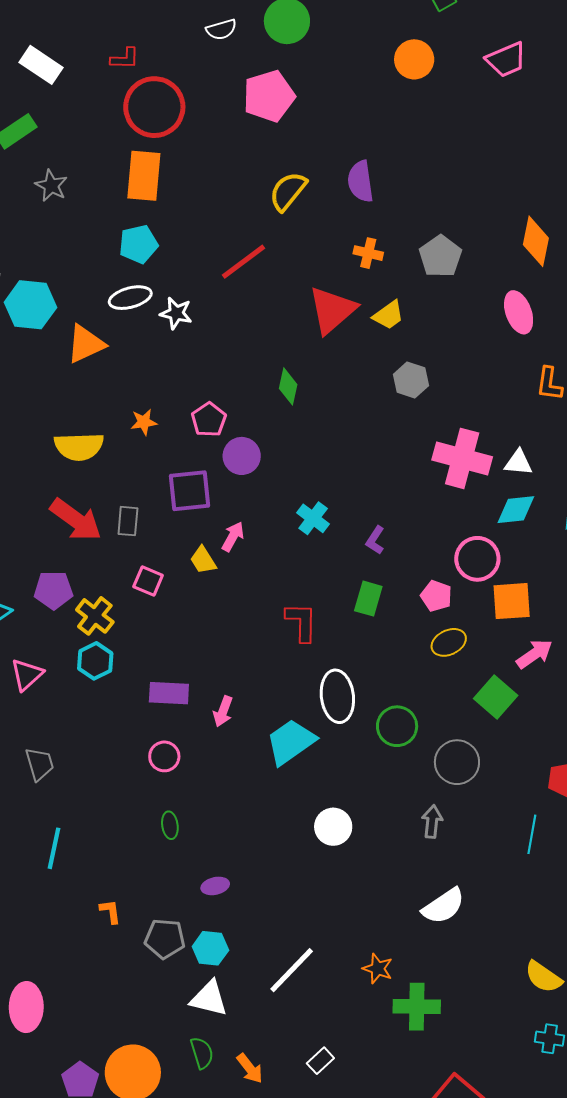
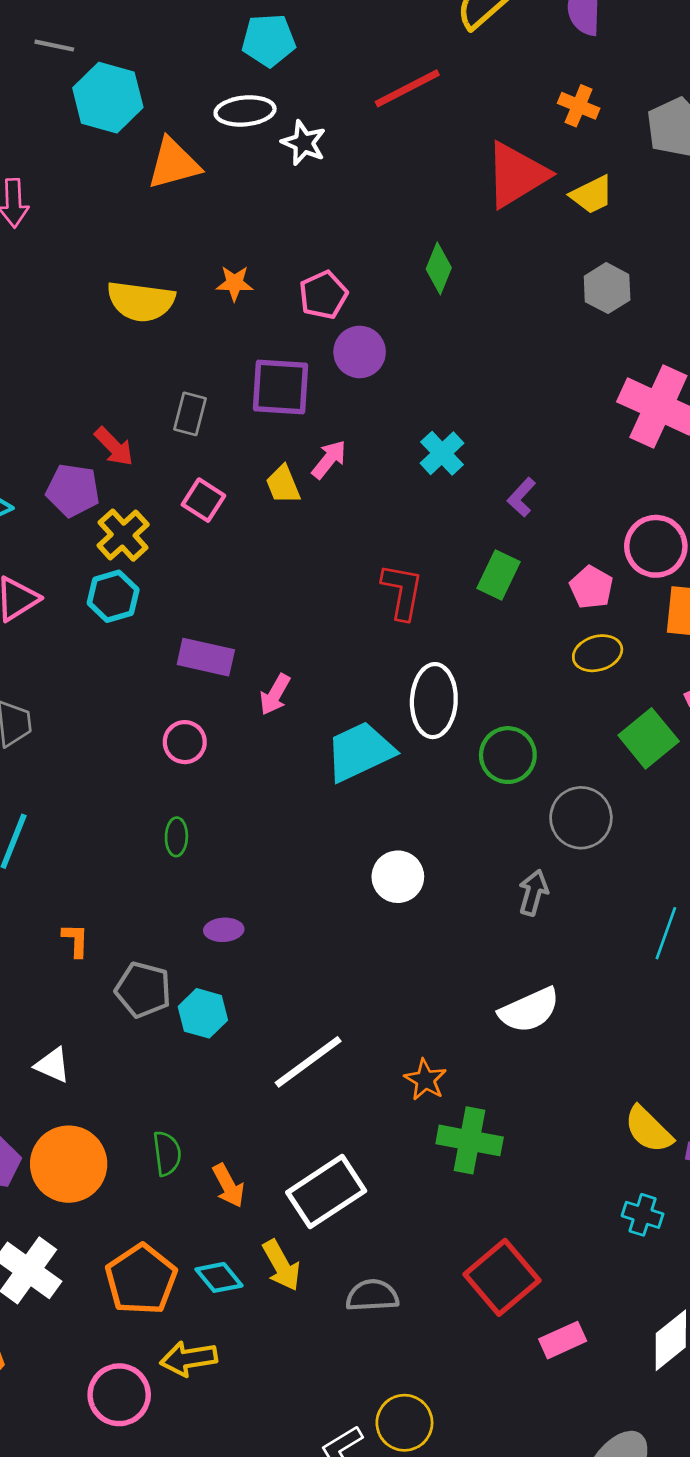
red arrow: (76, 520) -> (114, 447), moved, size x0.6
white triangle: (209, 998) -> (52, 1065), moved, size x0.7
white rectangle: (320, 1061) -> (326, 1192), size x2.0

